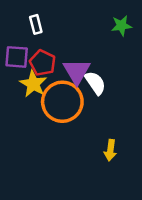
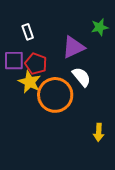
purple triangle: (77, 71) -> (73, 47), moved, turned 40

